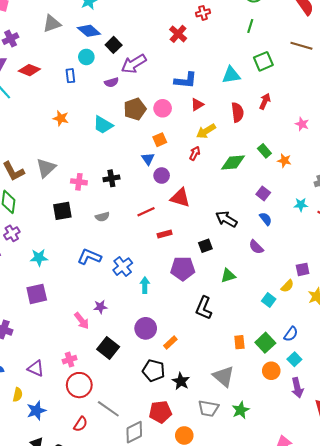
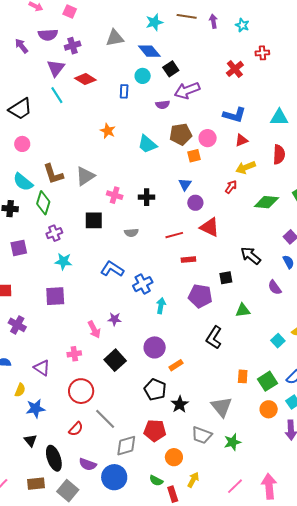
orange square: (160, 140) -> (194, 156), moved
purple cross: (12, 233) -> (54, 233), moved
pink cross: (70, 360) -> (74, 354), moved

